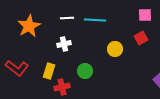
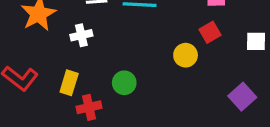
white cross: (64, 44) -> (81, 35), moved
yellow circle: (115, 49) -> (186, 55), moved

